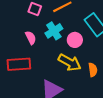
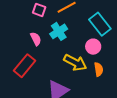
pink circle: (75, 40) -> (93, 47), moved
red rectangle: (19, 64) -> (25, 66), turned -45

